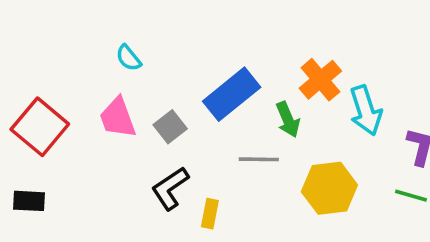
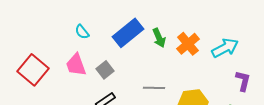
blue rectangle: (232, 94) -> (128, 33), moved
cyan arrow: (366, 110) -> (225, 48), moved, turned -100
green arrow: (288, 119) -> (159, 38), moved

